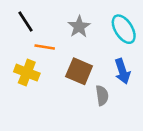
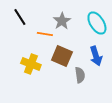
orange line: (45, 47) -> (45, 34), moved
yellow cross: (27, 73) -> (31, 64), moved

